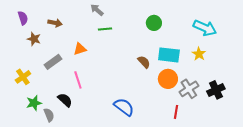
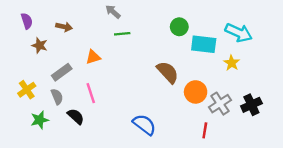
cyan rectangle: (169, 55) -> (204, 44), moved
brown semicircle: (144, 62) -> (168, 72), size x1.5
gray semicircle: (49, 115) -> (57, 97), moved

